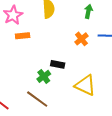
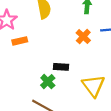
yellow triangle: (85, 85) -> (93, 86), turned 35

